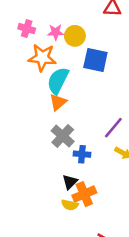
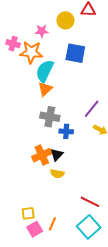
pink cross: (27, 29) -> (13, 44), moved
yellow circle: (75, 36) -> (65, 20), moved
gray cross: (63, 136) -> (50, 117), turned -30
orange cross: (84, 194) -> (42, 155), moved

